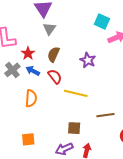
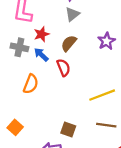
purple star: (88, 60) -> (107, 41), moved
gray cross: (12, 70) -> (19, 47), turned 35
yellow line: (76, 93) -> (102, 95), moved, turned -50
orange square: (28, 139) -> (15, 127), turned 32

